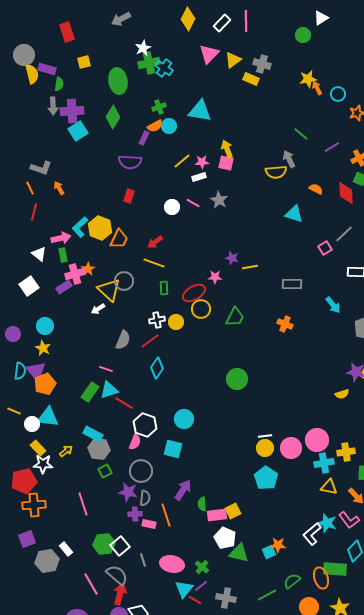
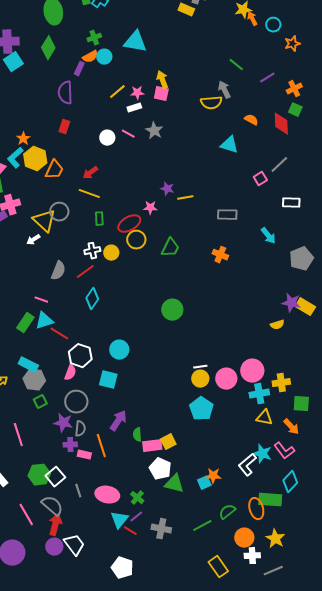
purple semicircle: (130, 162) -> (65, 93), turned 85
orange star: (88, 269) -> (23, 139), moved

